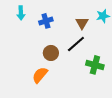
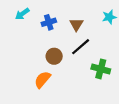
cyan arrow: (21, 13) -> (22, 14), turned 56
brown triangle: (82, 23) -> (76, 24), moved

